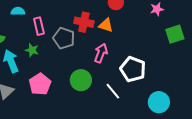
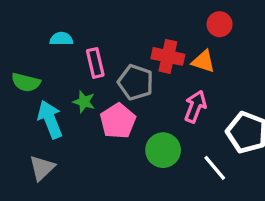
pink pentagon: (40, 84) -> (118, 121), moved

